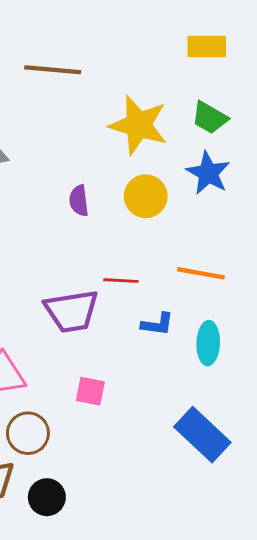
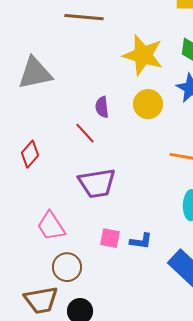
red line: (121, 281) -> (85, 133), moved, turned 45
blue L-shape: (157, 324) -> (141, 241), moved

